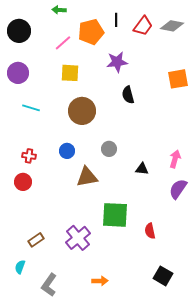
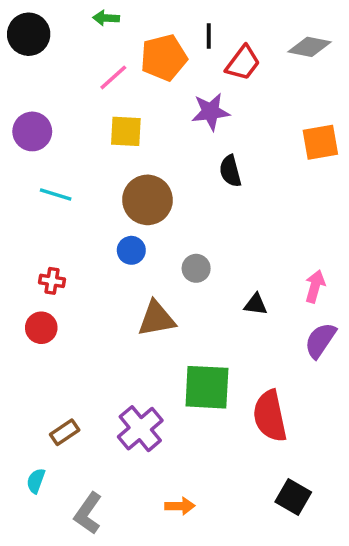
red trapezoid: (143, 26) -> (243, 63), moved
black circle: (19, 31) -> (29, 34), moved
blue circle: (67, 151) -> (131, 250), moved
red semicircle: (150, 231) -> (270, 416), size x1.8

